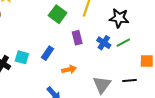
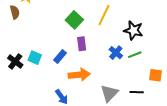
purple rectangle: (77, 38) -> (82, 44), moved
orange arrow: (69, 69) -> (79, 75), size x1.5

